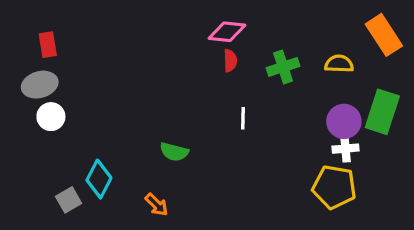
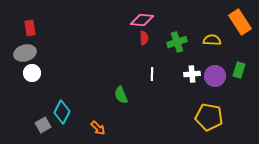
green rectangle: (382, 112) -> (239, 70), size x0.6
white cross: (345, 149) -> (192, 74), moved
green semicircle: (174, 152) -> (121, 95), moved, turned 54

